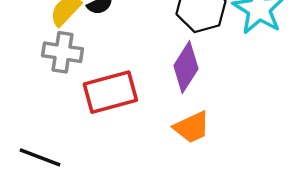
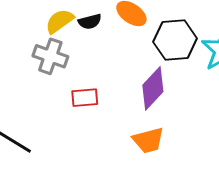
red rectangle: (110, 92) -> (85, 98), size x0.6

